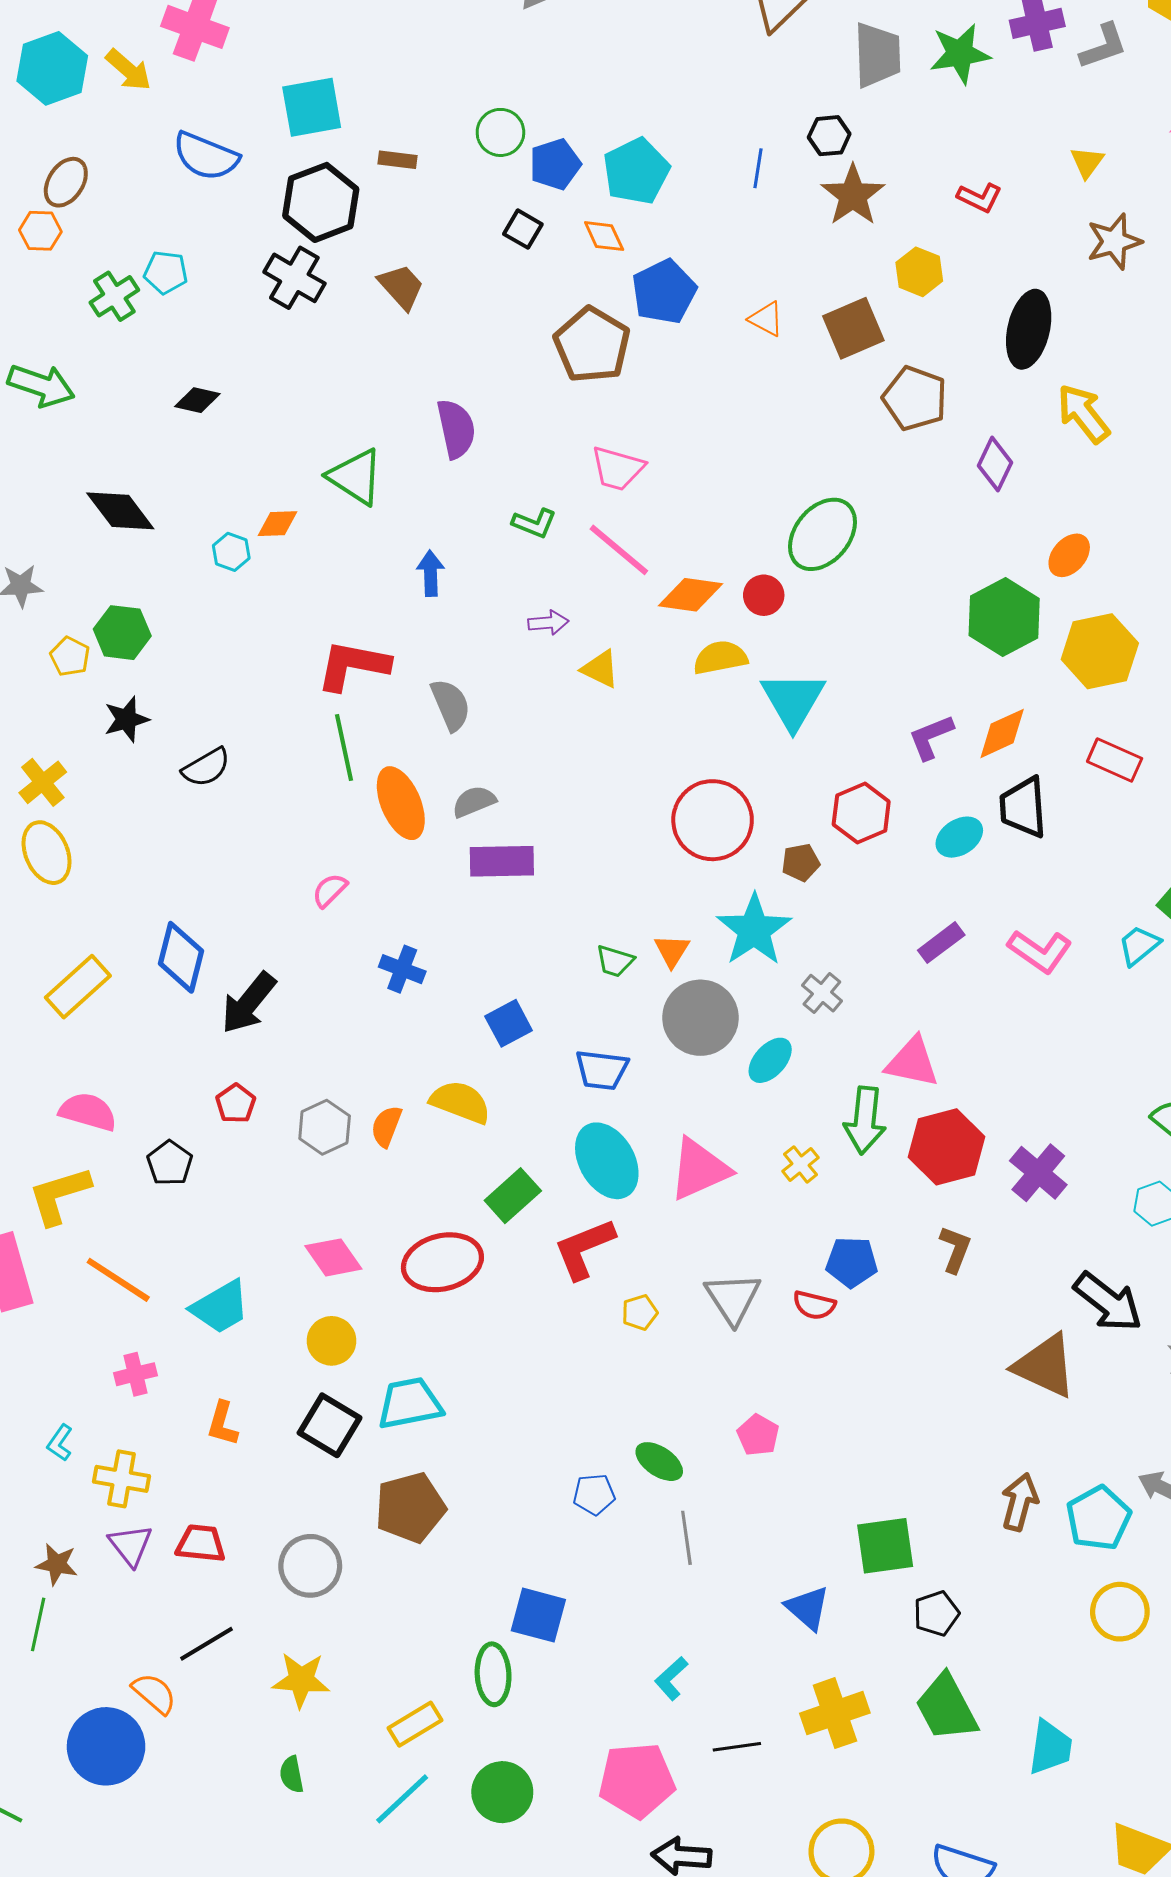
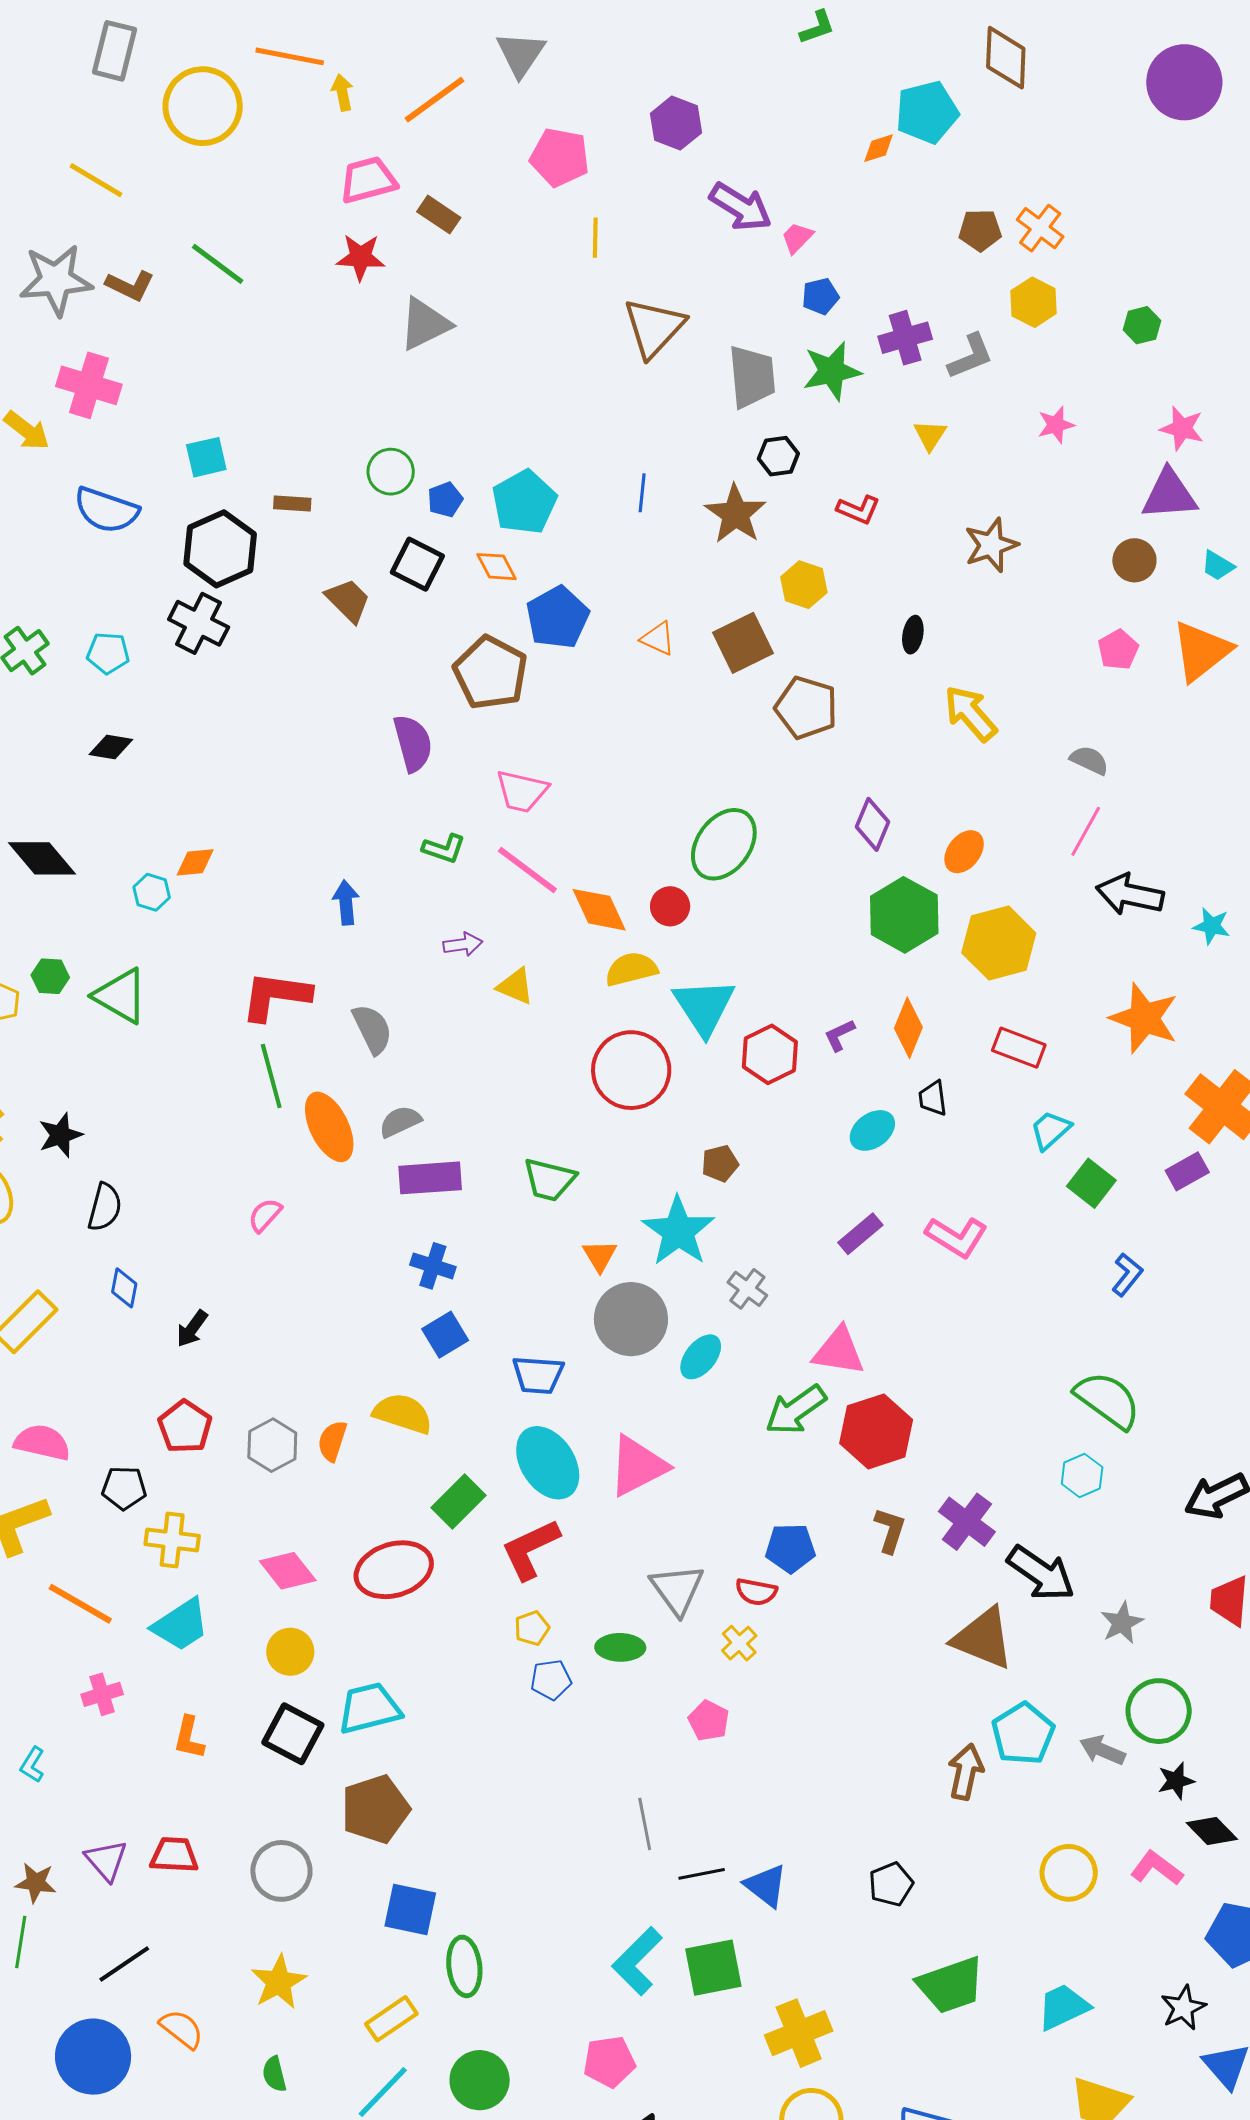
cyan square: (312, 107) -> (206, 457), size x0.7
black hexagon: (829, 136) -> (778, 456), moved
yellow triangle: (1087, 162) -> (930, 435), moved
blue pentagon: (555, 164) -> (445, 500), size x0.7
black square: (523, 229) -> (417, 564), size x1.4
cyan pentagon: (166, 272) -> (108, 653), moved
brown trapezoid: (401, 287) -> (348, 600), moved
black ellipse: (1029, 329) -> (913, 635), size x0.5
purple semicircle: (456, 429) -> (413, 743), moved
purple diamond: (995, 464) -> (873, 824), moved
green triangle: (355, 477) -> (121, 996), moved
orange diamond: (691, 595) -> (599, 910), turned 60
green hexagon: (122, 633) -> (50, 976), size x0.7
black star: (126, 719) -> (60, 1135), moved
orange diamond: (1002, 733) -> (908, 1028), turned -40
purple L-shape: (931, 737) -> (840, 1035), size x0.7
black semicircle: (206, 767) -> (105, 1207), moved, turned -42
black trapezoid: (1023, 807) -> (933, 1098), size x0.6
red hexagon: (861, 813) -> (770, 1054), moved
red circle: (713, 820) -> (631, 1070), moved
cyan trapezoid: (1139, 945) -> (1050, 1130), moved
blue diamond: (181, 957) -> (124, 1288), size x0.6
green trapezoid: (615, 961) -> (549, 1180), moved, size x1.4
blue cross: (402, 969) -> (433, 1266), moved
black arrow: (248, 1003) -> (192, 1329), size x0.6
red pentagon: (236, 1104) -> (185, 1427), size x1.4
green arrow: (865, 1120) -> (796, 1410), turned 52
black pentagon: (170, 1163) -> (124, 1488), turned -30
yellow cross: (800, 1164) -> (739, 1643), moved
purple cross: (1038, 1173) -> (967, 1522), moved
yellow pentagon: (640, 1312) -> (532, 1628), moved
green ellipse: (659, 1462) -> (620, 1647), moved, turned -30
yellow cross: (122, 1479) -> (172, 1540), moved
blue pentagon: (594, 1494) -> (551, 1680), moved
cyan pentagon: (1098, 1518) -> (1023, 1734), moved
green square: (885, 1546) -> (713, 1968), moved
blue square: (538, 1615) -> (410, 1909), moved
black line: (206, 1644) -> (124, 1964), moved
cyan L-shape: (671, 1678) -> (637, 1961), size x1.6
yellow star: (301, 1680) -> (279, 1982), turned -30
orange semicircle: (154, 1693) -> (181, 2029), moved
green trapezoid: (946, 1708) -> (951, 1985), moved, turned -78
yellow cross: (835, 1713) -> (799, 2033), moved
black line: (737, 1747) -> (702, 1874), moved
cyan trapezoid: (1050, 1747) -> (1063, 2007), moved, turned -120
pink pentagon: (637, 1780) -> (609, 2062), size x0.7

